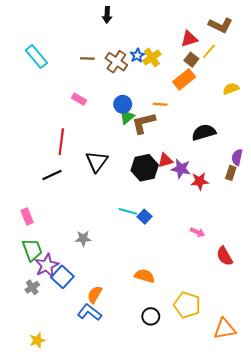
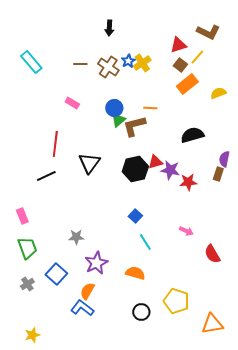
black arrow: (107, 15) -> (109, 28), moved
orange rectangle: (184, 79) -> (187, 84), moved
cyan line: (128, 211) -> (145, 242), moved, turned 42
purple star: (47, 265) -> (96, 263), moved

